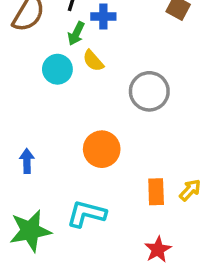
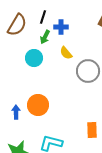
yellow semicircle: (93, 61) -> (66, 53), moved
orange circle: (102, 149) -> (38, 105), moved

